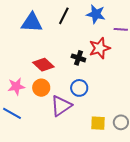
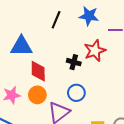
blue triangle: (32, 23) -> (21, 46), moved
red diamond: (43, 65) -> (38, 71), turned 50

